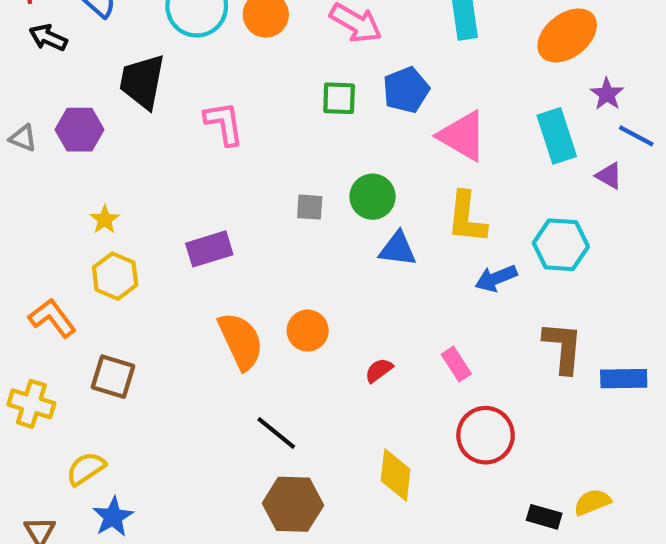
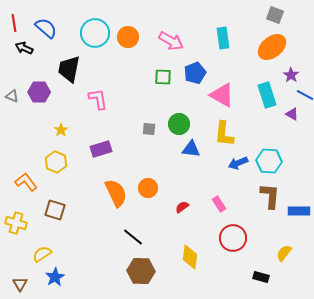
pink L-shape: (224, 123) -> (98, 99), moved
yellow star: (105, 220) -> (61, 130), moved
cyan hexagon: (561, 245) -> (269, 161), moved
yellow semicircle: (592, 502) -> (284, 253), moved, turned -30

